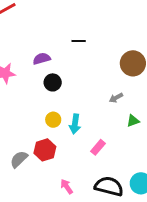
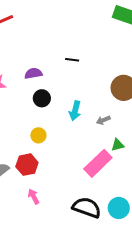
cyan arrow: (75, 124) -> (75, 111), moved
pink rectangle: (98, 147) -> (98, 163), moved, size x1.8
pink arrow: (67, 187) -> (34, 196), moved

